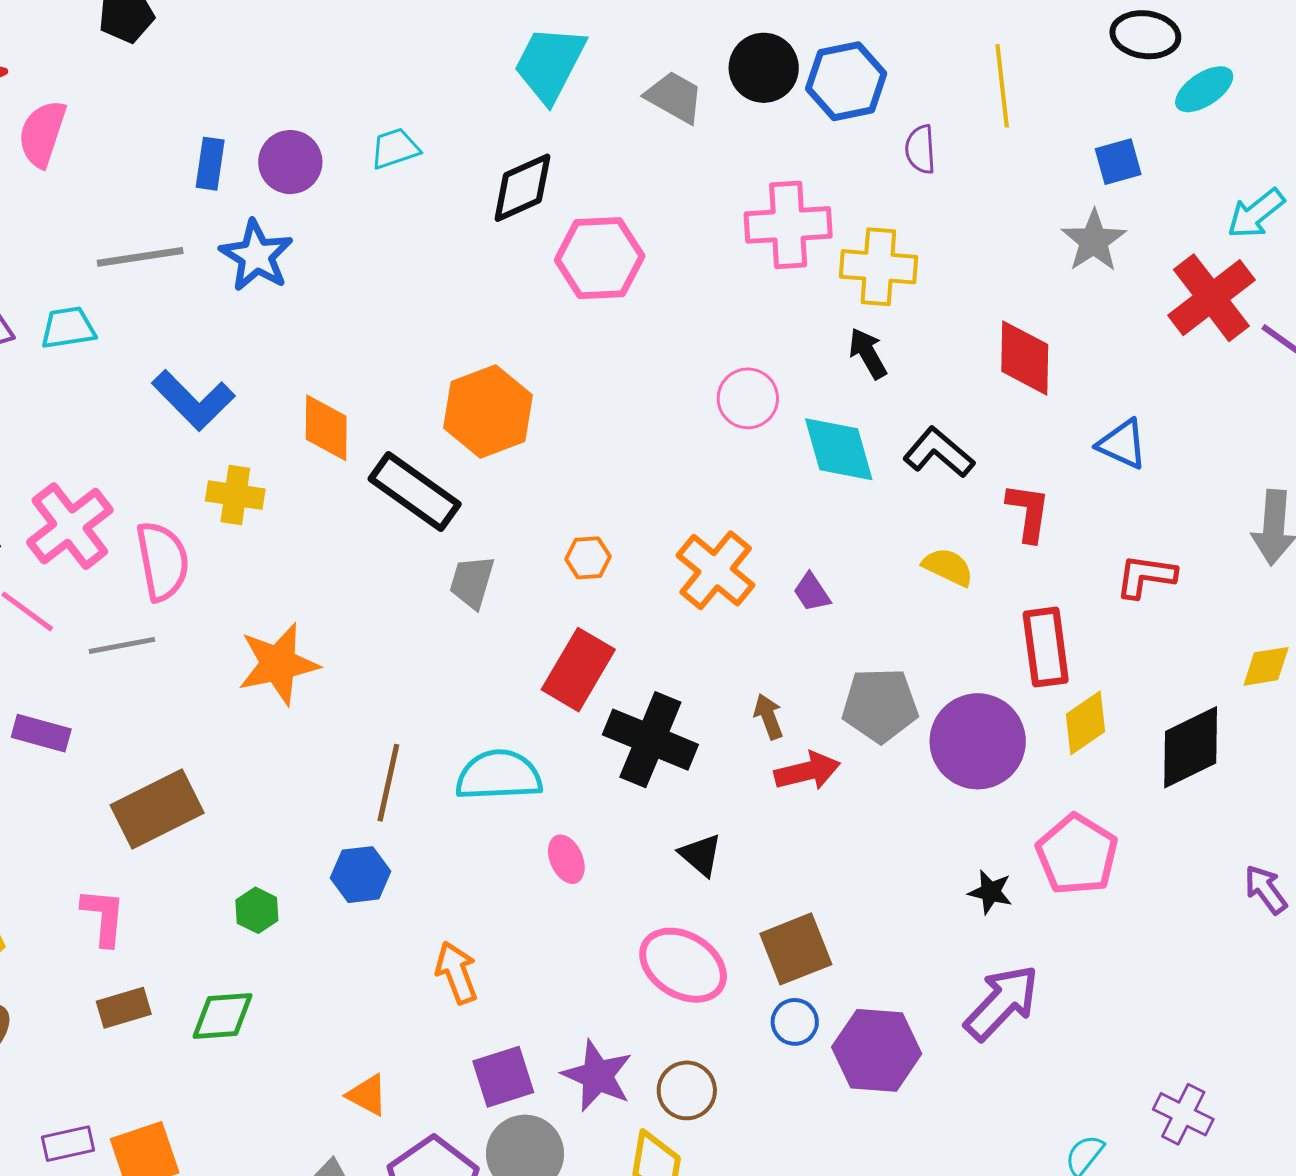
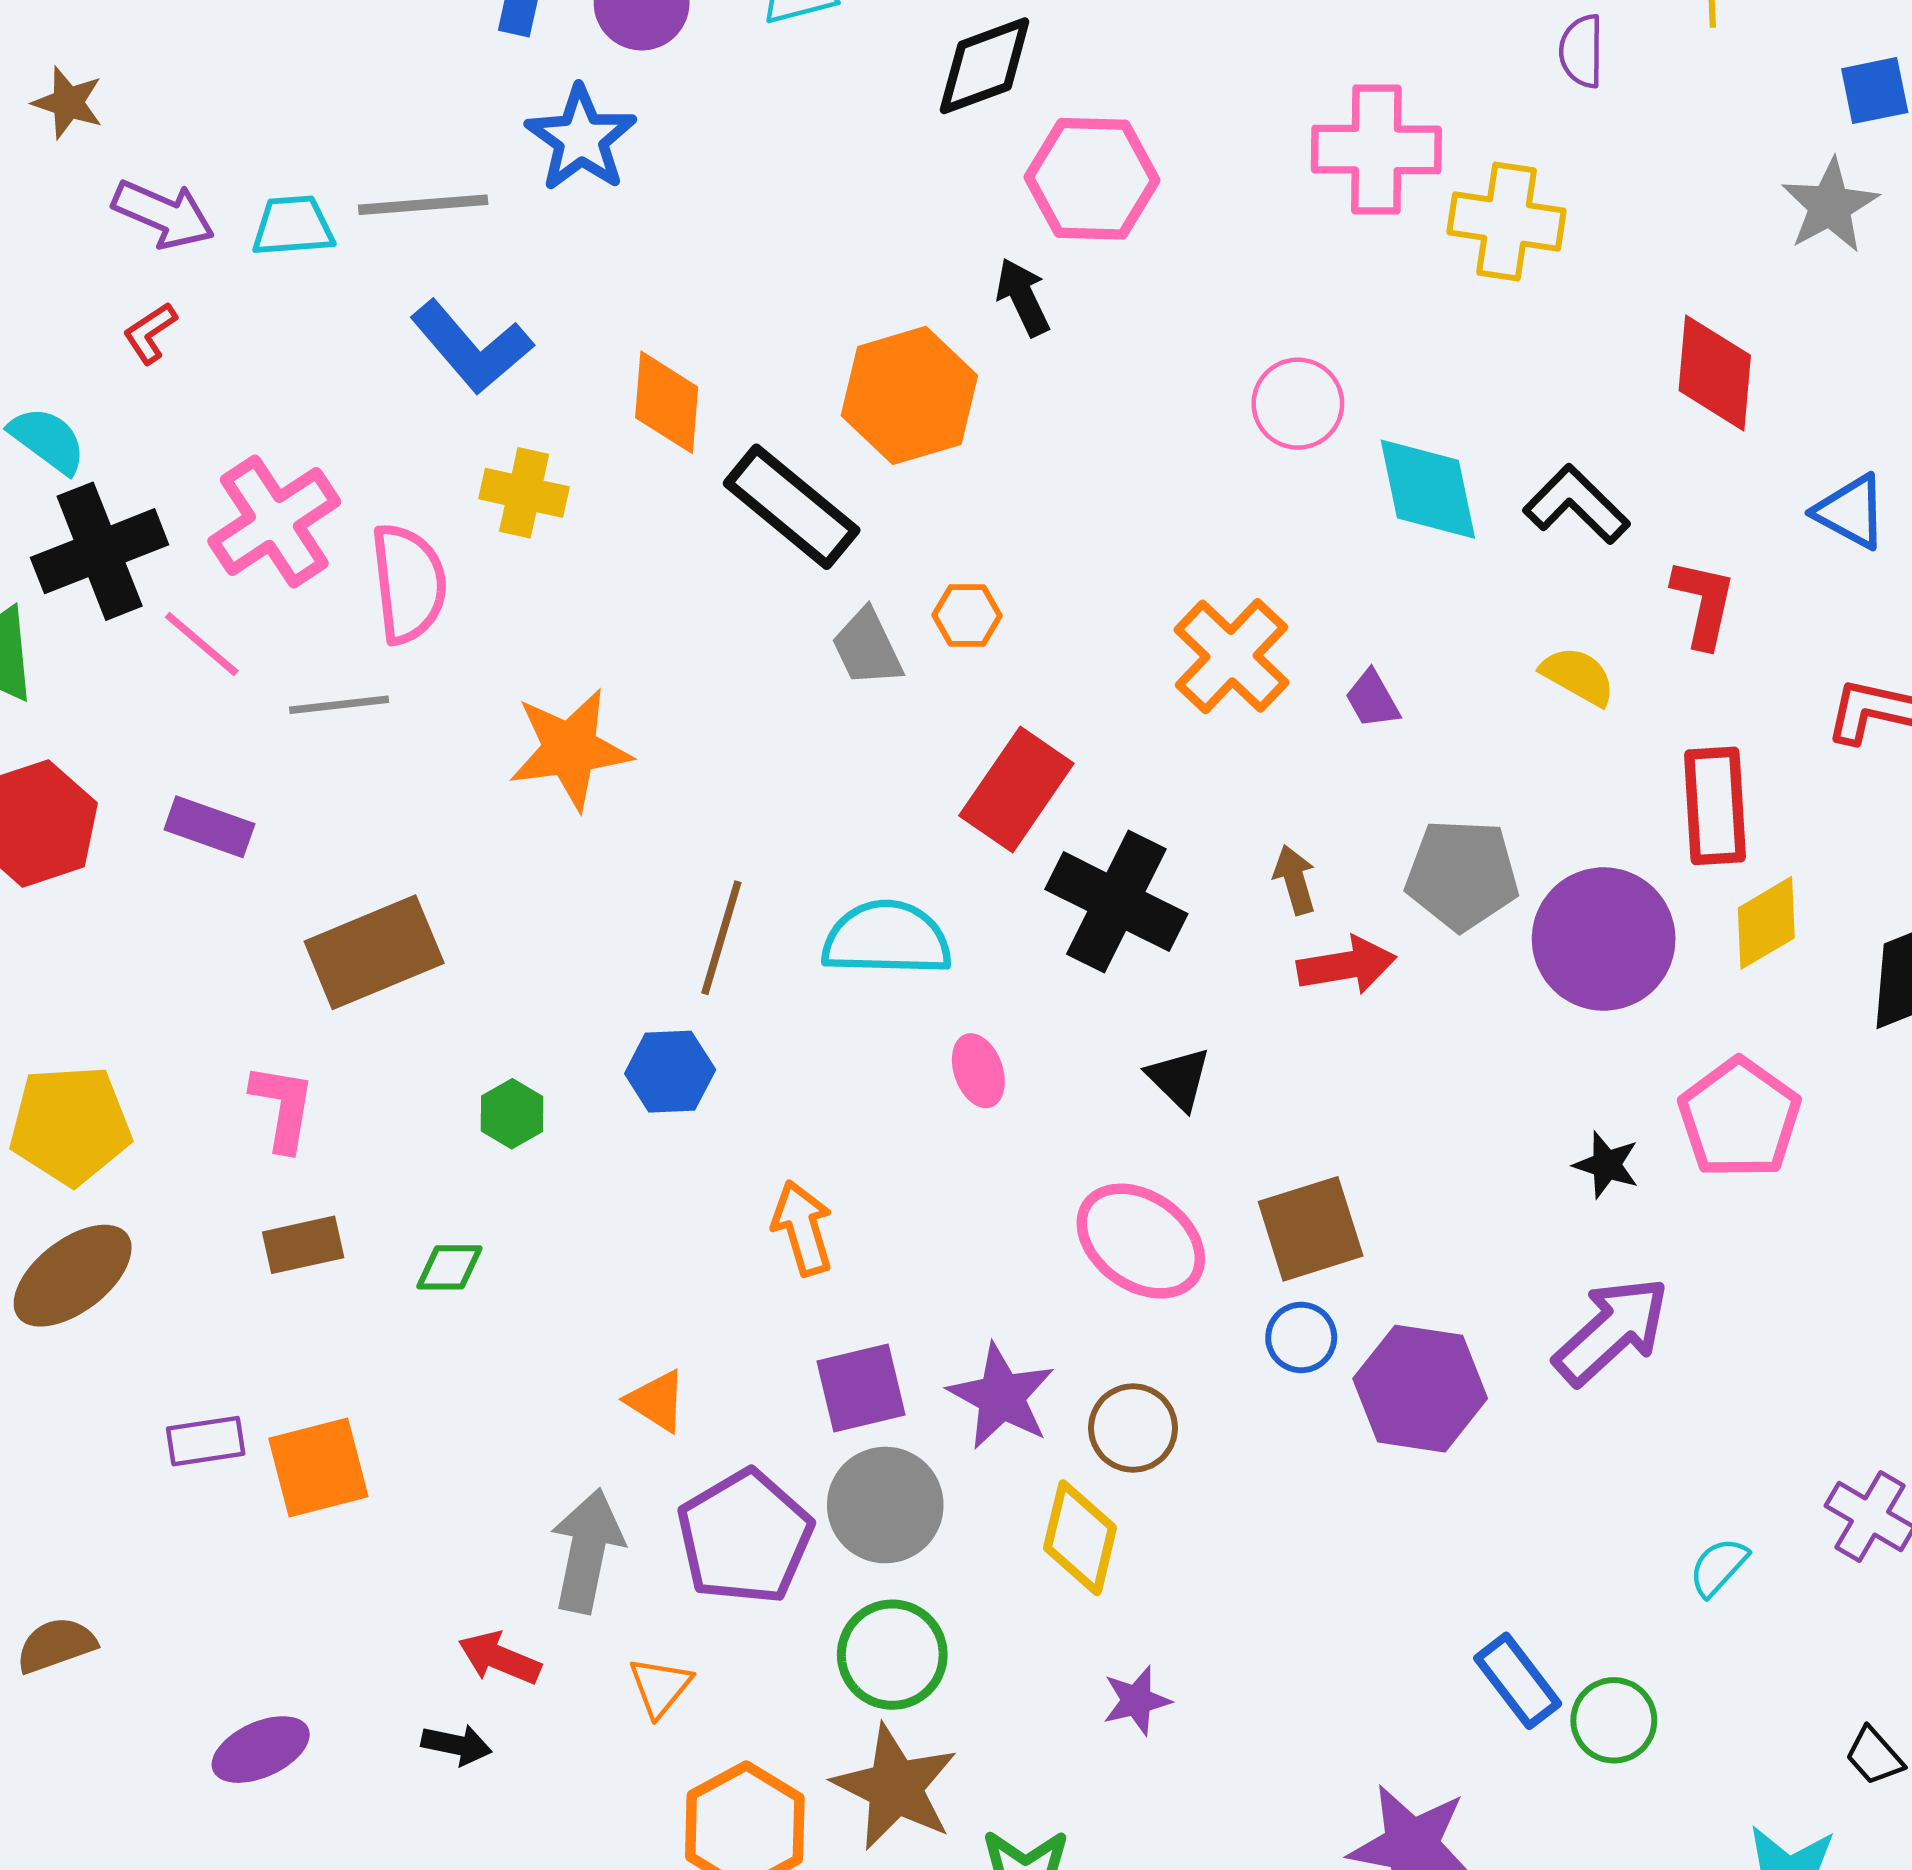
gray line: (140, 257) -> (423, 205), moved
black arrow: (868, 353) -> (1023, 297), moved
orange hexagon: (588, 558) -> (967, 615), moved
gray trapezoid: (472, 582) -> (867, 648), turned -46
green diamond: (222, 1016) -> (449, 1267), size x0.7

